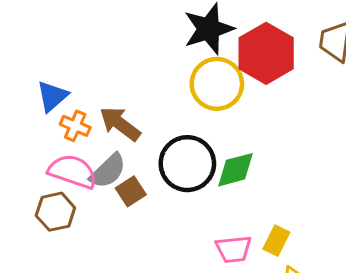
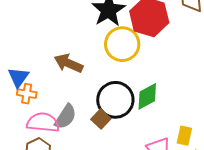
brown arrow: (120, 124) -> (68, 63), moved
orange cross: (75, 126) -> (27, 94), moved
brown square: (131, 191) -> (101, 119), moved

